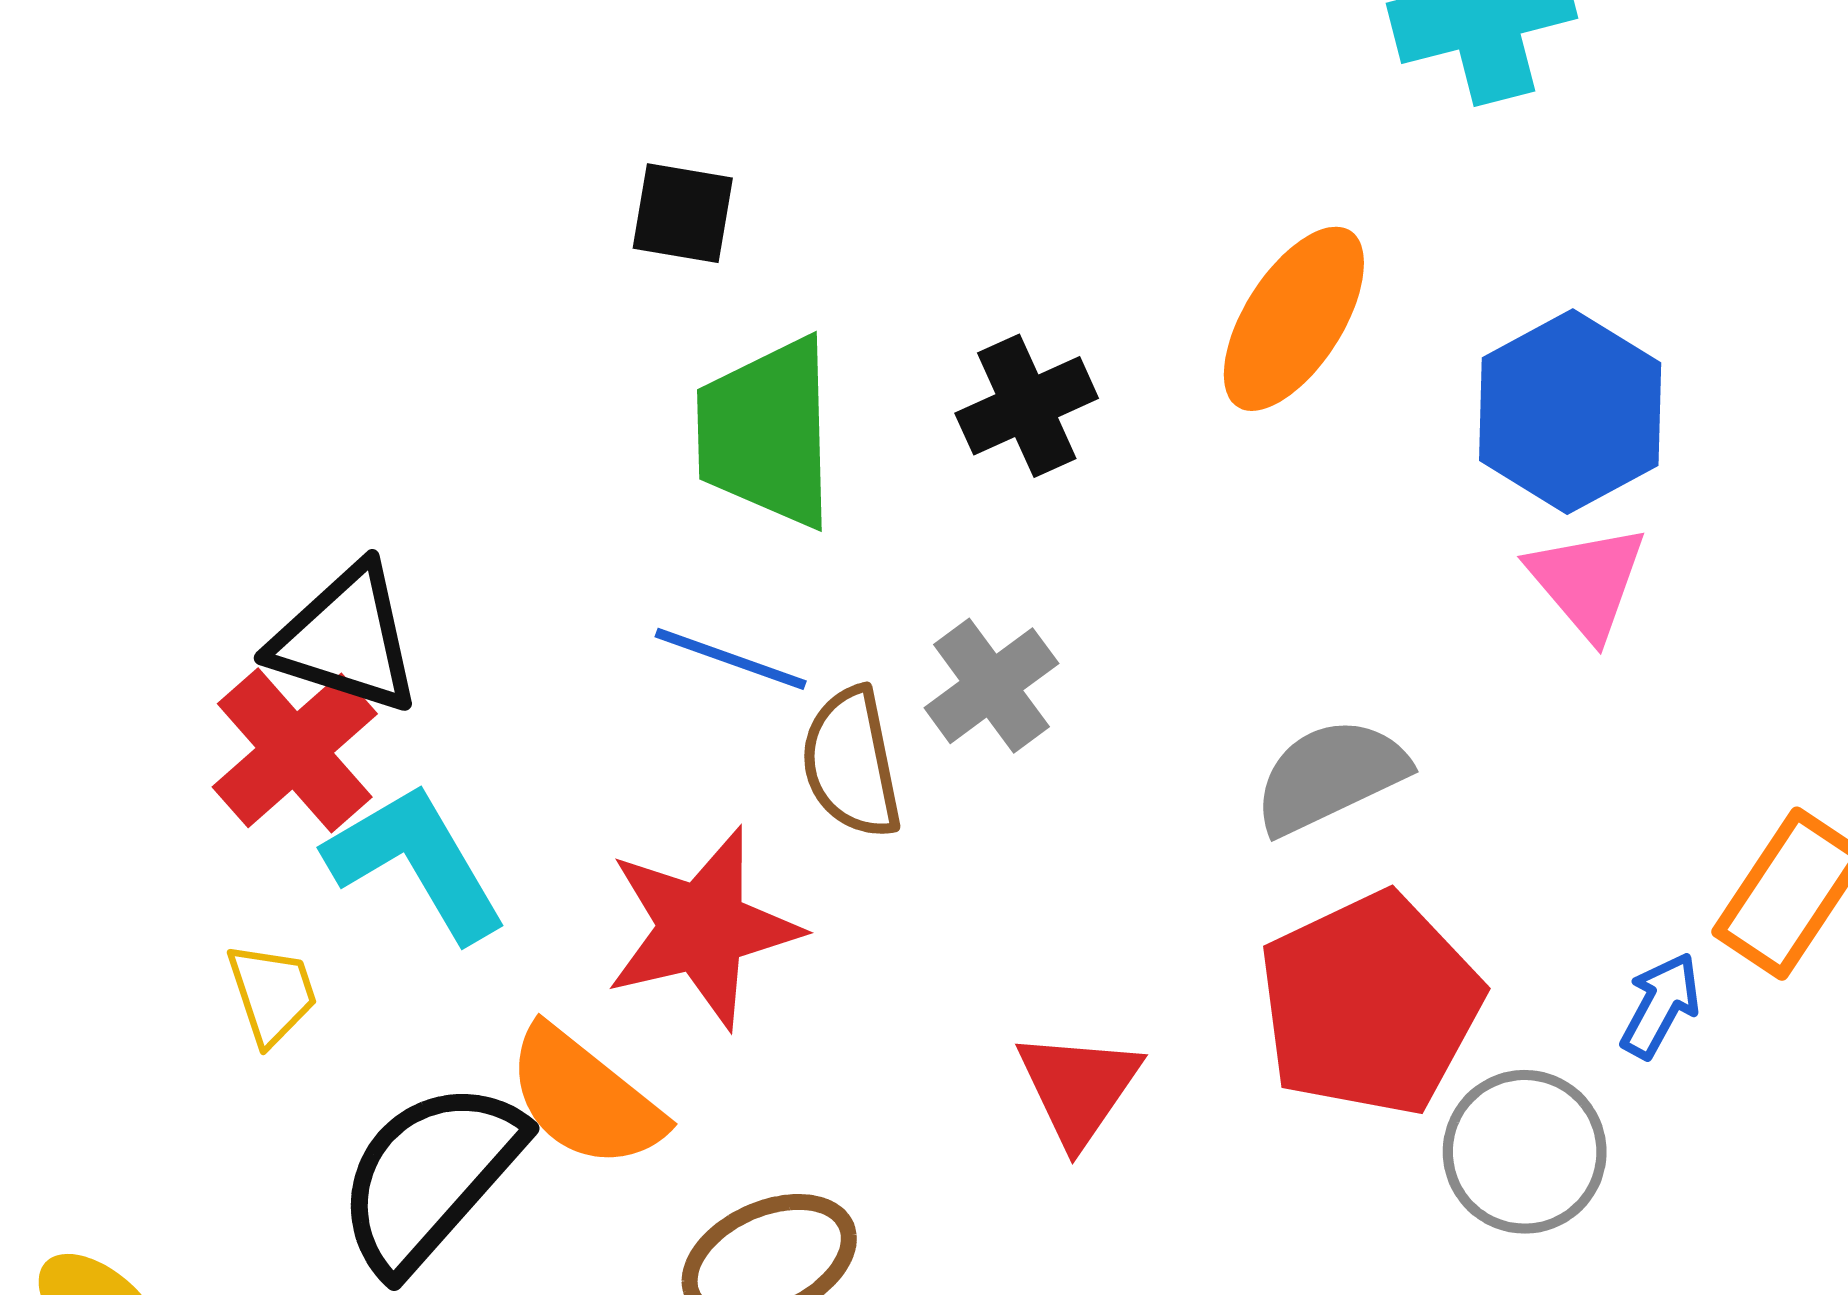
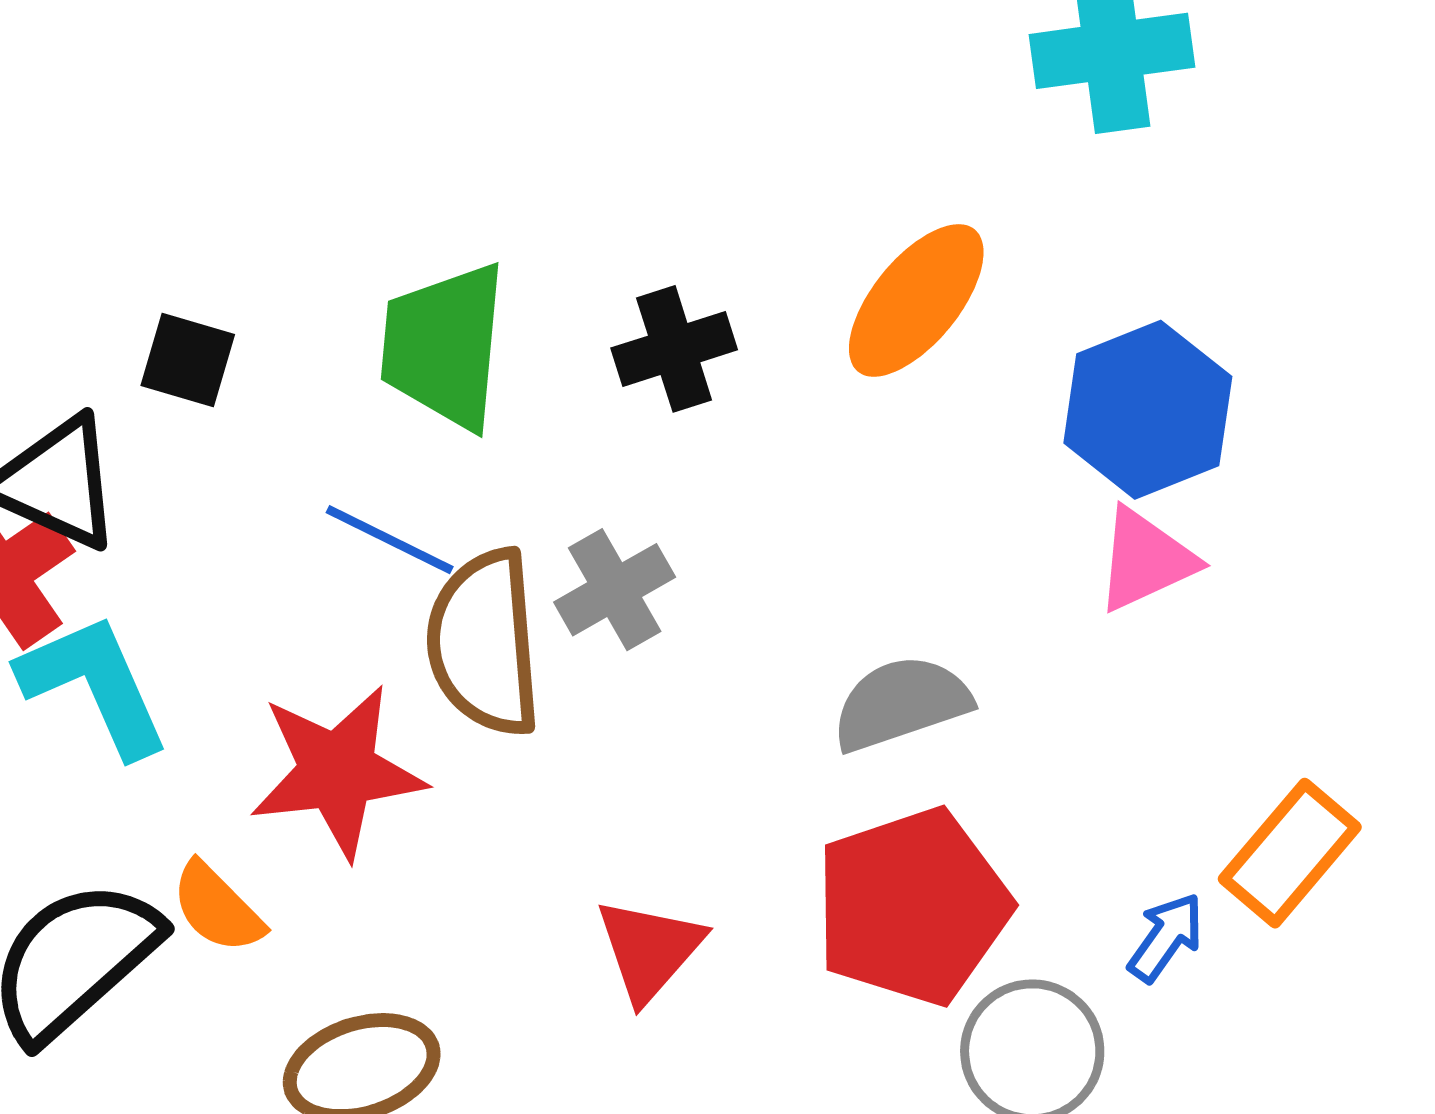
black square: (683, 213) -> (188, 360), moved
pink triangle: (1587, 581) -> (1145, 560), turned 39
brown semicircle: (851, 763) -> (484, 643), size x1.4
orange semicircle: (585, 1098) -> (217, 908), size x0.7

